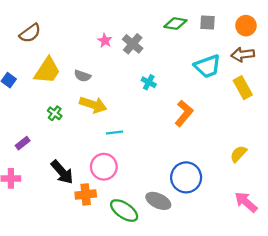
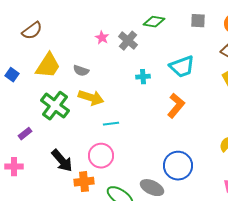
green diamond: (175, 24) -> (154, 22), moved
cyan trapezoid: (207, 66) -> (182, 67), moved
cyan cross: (149, 82) -> (143, 77), turned -32
green cross: (55, 113) -> (55, 106), size x2.0

